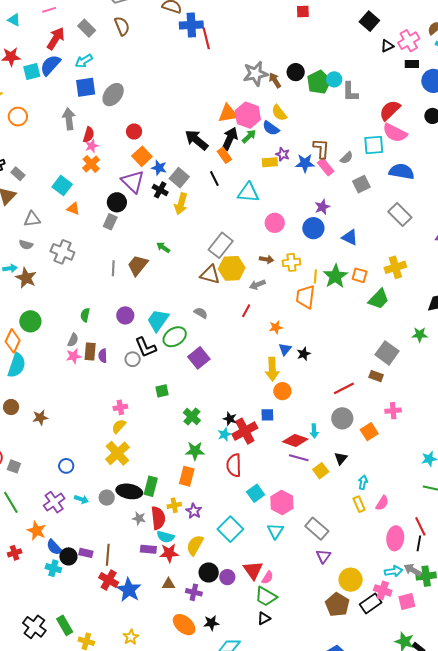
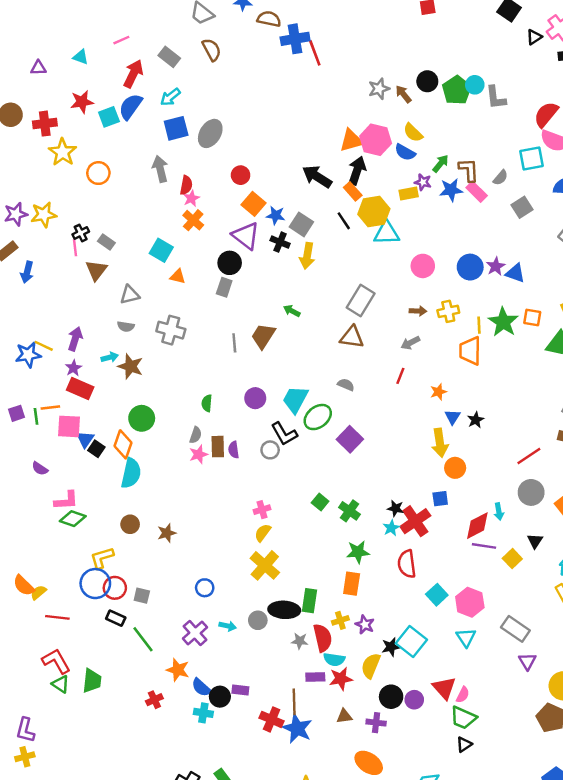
gray star: (255, 74) -> (379, 89), size x0.7
green arrow: (249, 136) -> (441, 163), moved
purple star: (322, 207) -> (496, 266), moved
yellow hexagon: (232, 268) -> (374, 211), moved
green square: (162, 391) -> (320, 502), moved, turned -32
red diamond: (295, 440) -> (477, 526), turned -40
brown line: (108, 555) -> (294, 702), moved
black star: (211, 623) -> (391, 647), moved

